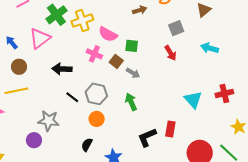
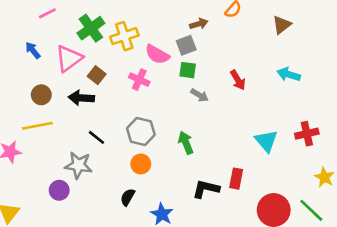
gray square: (176, 28) -> (186, 45), moved
blue arrow: (12, 43) -> (33, 50), moved
brown square: (116, 61) -> (97, 75), moved
black arrow: (62, 69) -> (81, 98), moved
gray arrow: (133, 73) -> (200, 95), moved
black line: (72, 97) -> (96, 137), moved
black L-shape: (147, 137) -> (206, 189), turned 35

